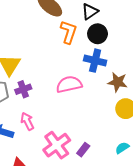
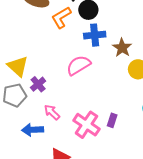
orange L-shape: (69, 32) -> (61, 17), turned -120
brown star: (118, 82) -> (122, 48), turned -30

